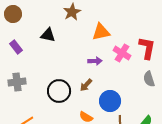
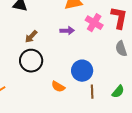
brown arrow: (86, 85) -> (31, 37), moved

